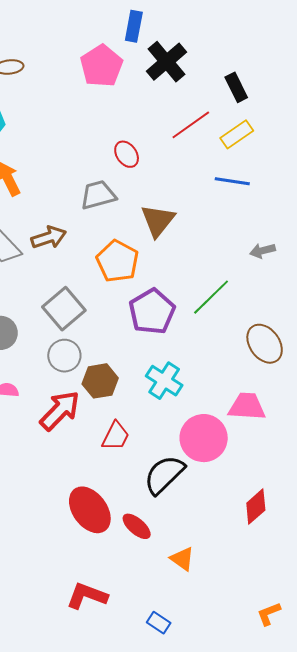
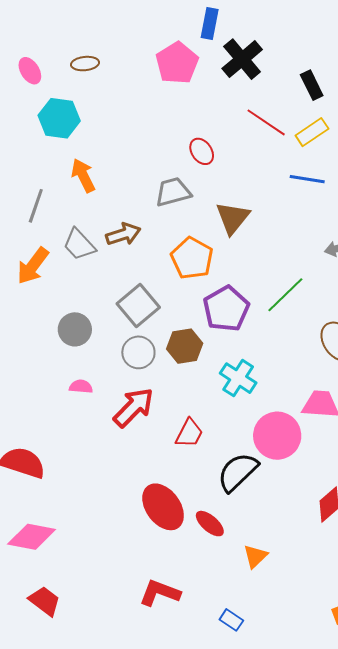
red line: (191, 125) -> (266, 122), turned 69
brown hexagon: (100, 381) -> (185, 346), moved
orange triangle: (182, 559) -> (255, 556), turned 40

